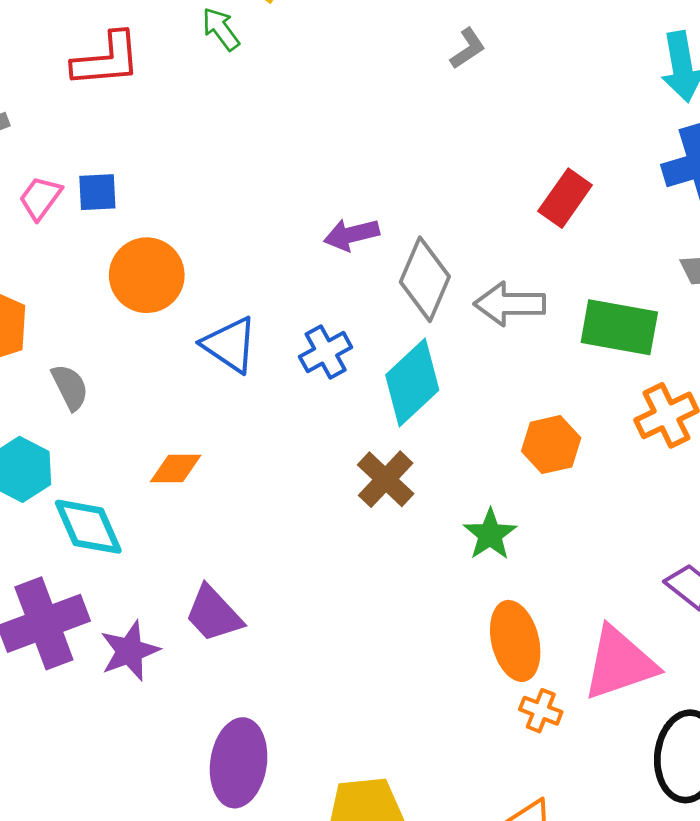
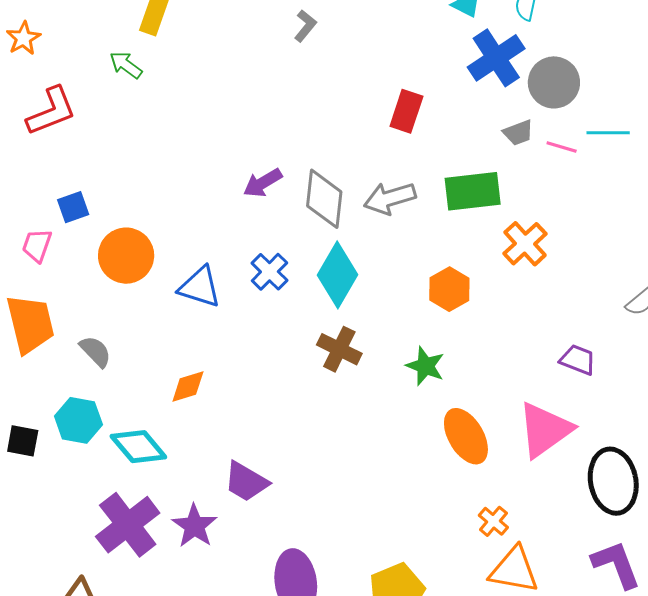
pink trapezoid: (40, 198) -> (37, 245), moved
orange cross: (541, 711) -> (493, 521), moved, turned 36

